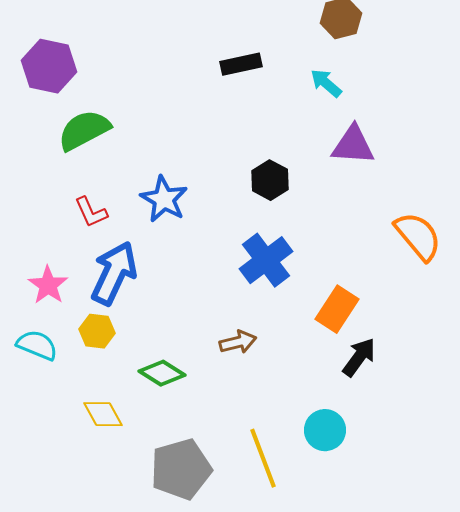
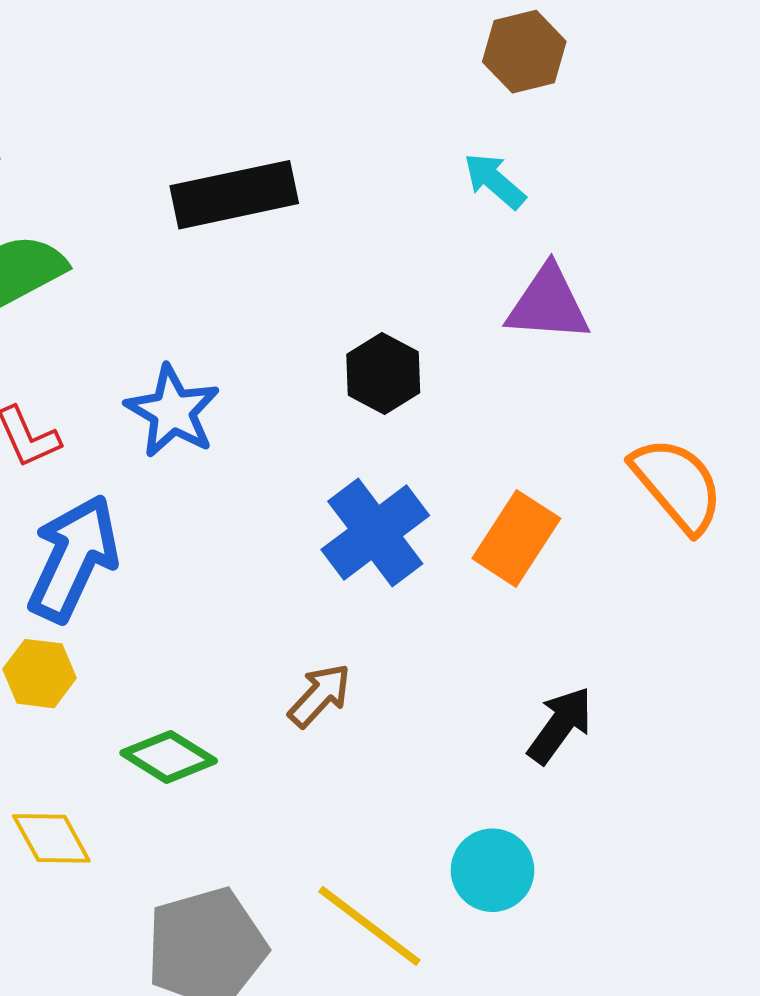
black rectangle: (241, 64) -> (234, 195), moved, size x1.5
orange rectangle: (337, 309) -> (516, 538), moved
brown arrow: (238, 342) -> (320, 695), turned -33
yellow line: (263, 458) -> (369, 926), turned -32

